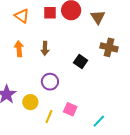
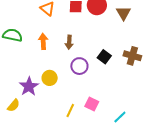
brown cross: (109, 47) -> (132, 56), moved
purple circle: (50, 82) -> (79, 66), moved
yellow circle: (30, 102) -> (50, 78), moved

